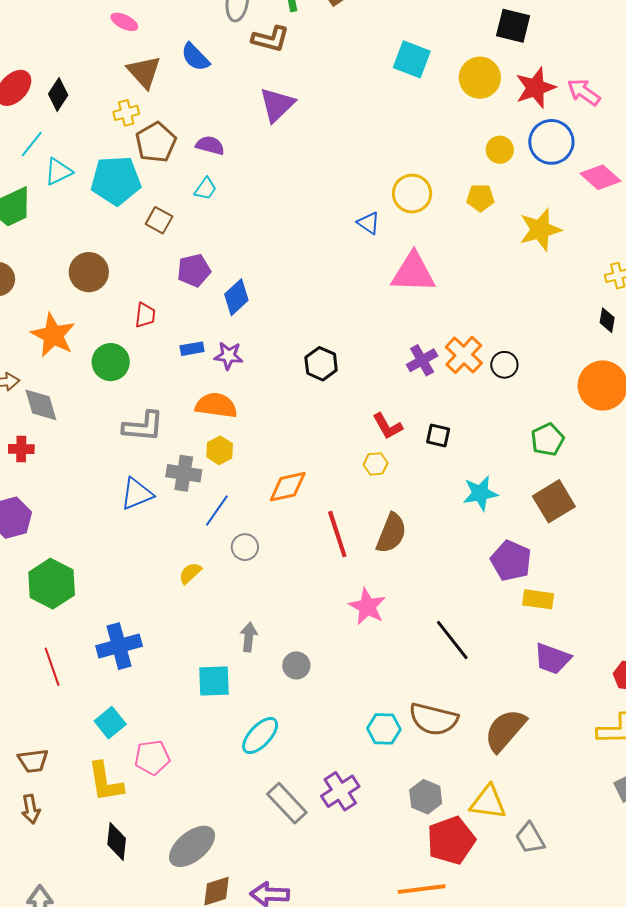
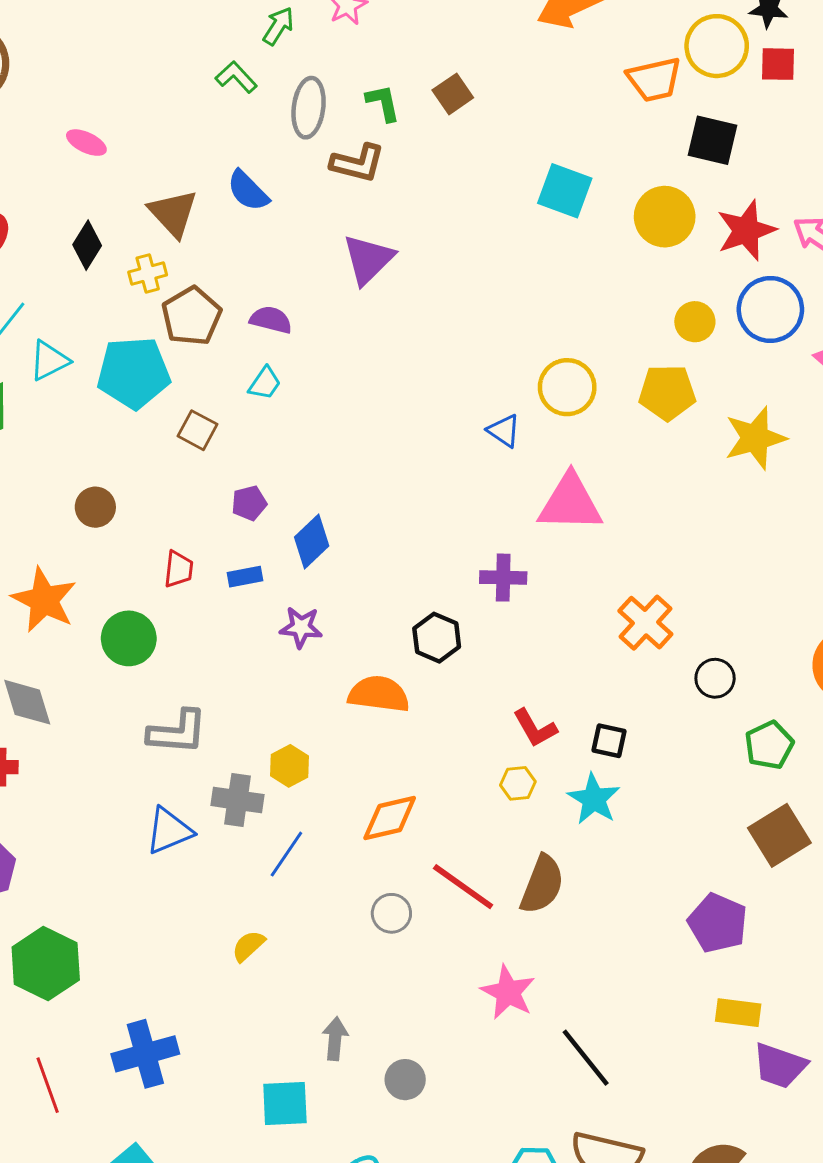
pink ellipse: (124, 22) -> (86, 143), moved
black diamond: (58, 95) -> (87, 245), moved
yellow pentagon: (480, 198) -> (667, 392), size x1.4
purple pentagon: (194, 270) -> (249, 503), size x0.7
brown circle: (89, 272) -> (95, 507), size x0.7
blue rectangle: (192, 349) -> (245, 577), moved
purple cross: (422, 360) -> (503, 578), moved, turned 32
black circle: (504, 365) -> (715, 678), moved
orange semicircle: (216, 405) -> (379, 694), moved
cyan star: (480, 493) -> (594, 799), moved, turned -30
red line: (337, 534) -> (463, 887), turned -36
gray circle: (245, 547) -> (391, 913), moved
yellow rectangle: (538, 599) -> (738, 1013), moved
black line: (452, 640) -> (586, 1058), moved

